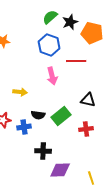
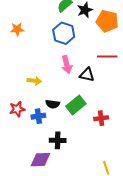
red line: (76, 61) -> (107, 57), moved
black triangle: (88, 100) -> (87, 75), moved
purple diamond: (60, 170) -> (40, 160), moved

